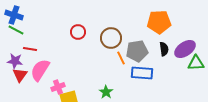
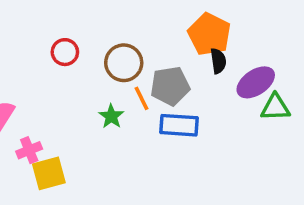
orange pentagon: (159, 22) -> (209, 34), turned 30
black semicircle: (164, 49) -> (218, 61), moved
green star: (106, 92) -> (111, 116), moved

